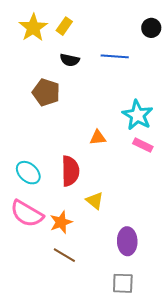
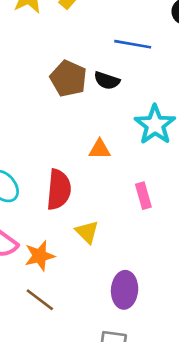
black semicircle: (70, 60) -> (107, 81), moved
brown pentagon: (46, 92) -> (68, 79), moved
pink rectangle: (143, 145) -> (143, 196), moved, turned 42

